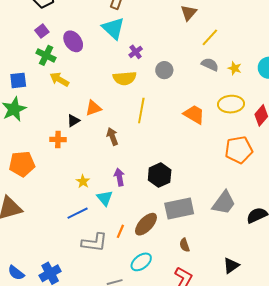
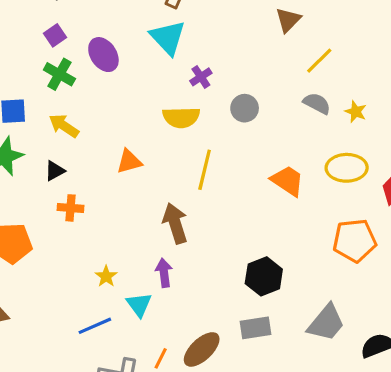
yellow arrow: (59, 79) -> (64, 126), moved
black triangle: (73, 121) -> (55, 171), moved
brown arrow: (112, 136) -> (175, 223), moved, size x1.4
black hexagon: (160, 175) -> (264, 276), moved
gray rectangle: (179, 209) -> (255, 328), size x0.7

